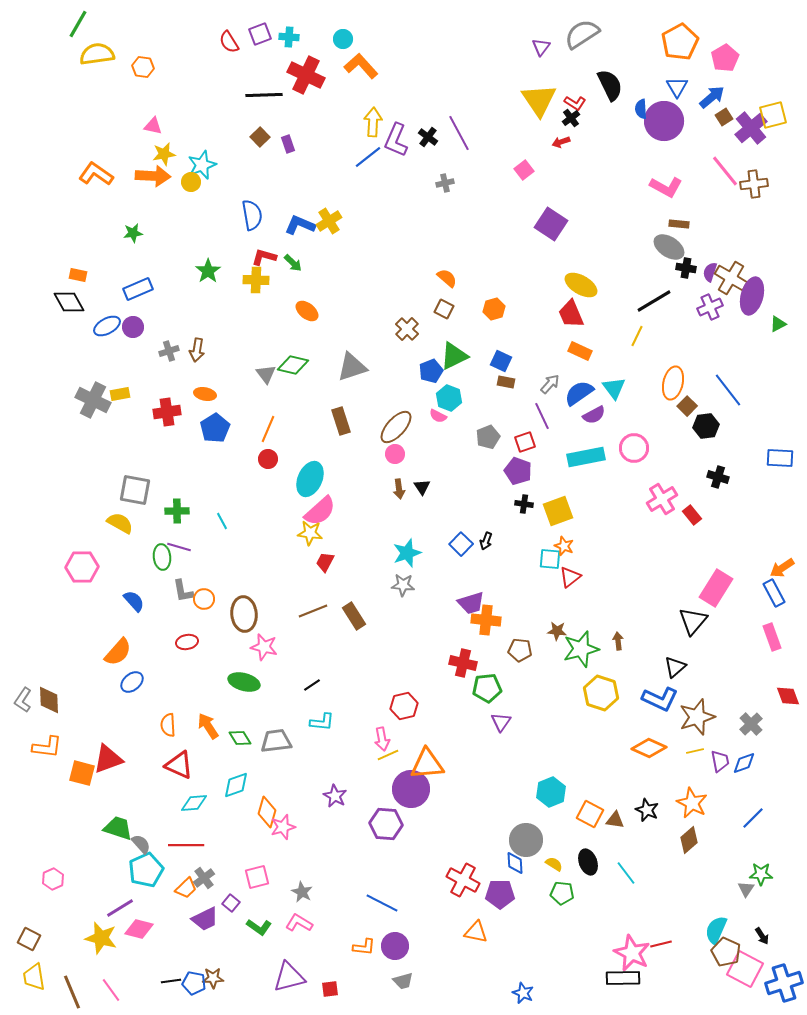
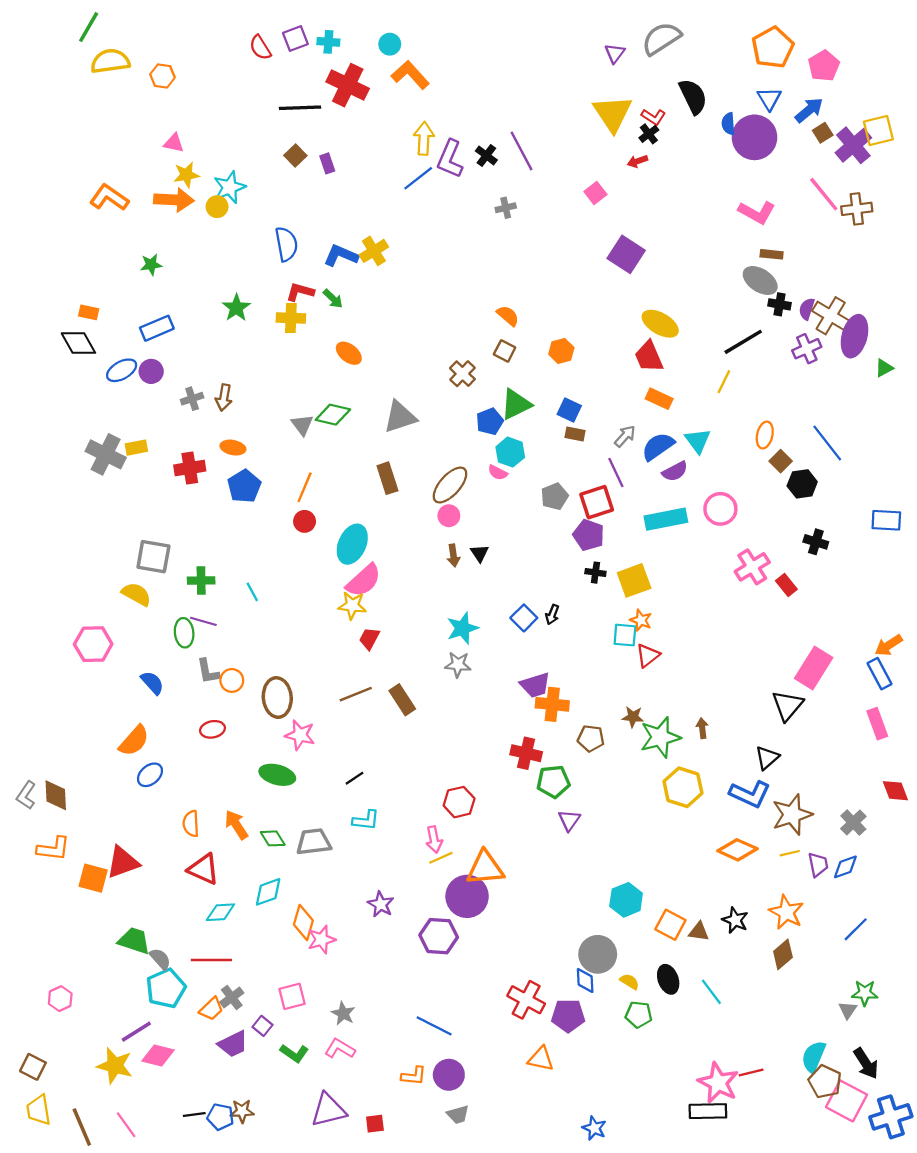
orange ellipse: (673, 383) -> (765, 435), size x0.7
red square: (525, 442) -> (597, 502), size x1.4
black arrow: (762, 936) -> (866, 1063), size x1.6

